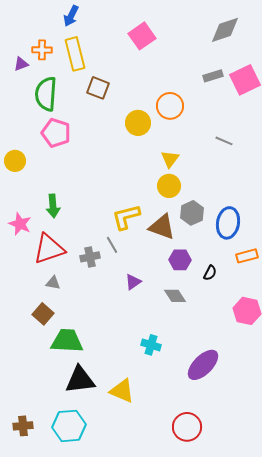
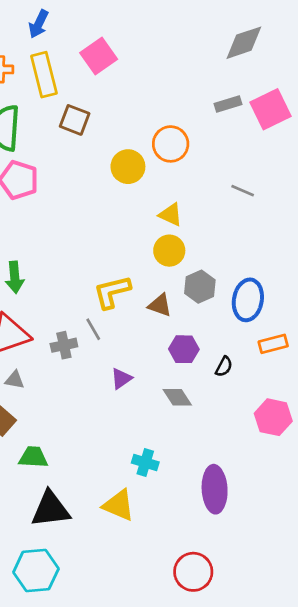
pink square: (142, 36) -> (99, 56), moved
yellow triangle: (170, 159) -> (171, 215), turned -42
brown triangle: (162, 227) -> (160, 305), size x0.7
green trapezoid: (67, 341) -> (33, 457), size x0.7
purple ellipse: (203, 365) -> (215, 489), turned -48
yellow triangle: (122, 391) -> (119, 505), moved

